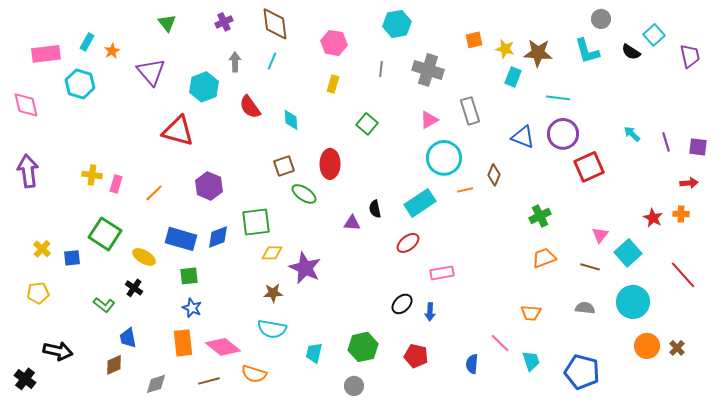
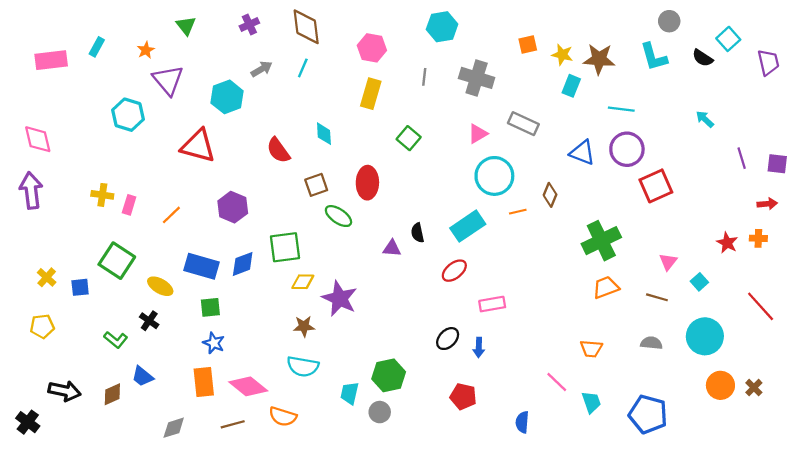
orange star: (112, 51) -> (146, 50), moved
gray arrow: (235, 62) -> (262, 69), turned 60
cyan hexagon: (80, 84) -> (128, 115), moved
yellow rectangle: (333, 84) -> (371, 94), size x1.5
pink diamond: (26, 105) -> (38, 139), moved
red semicircle: (250, 107) -> (278, 150), moved
gray rectangle: (470, 111) -> (523, 124), turned -48
cyan arrow: (632, 134) -> (705, 119), moved
green cross: (540, 216) -> (601, 241), size x1.6
cyan square: (628, 253) -> (699, 282), size x0.6
blue trapezoid: (128, 338) -> (142, 376), turned -40
green hexagon: (363, 347) -> (389, 375), moved
blue semicircle: (472, 364) -> (522, 422), moved
brown diamond: (114, 365) -> (112, 394), moved
gray circle: (354, 386) -> (380, 412), moved

